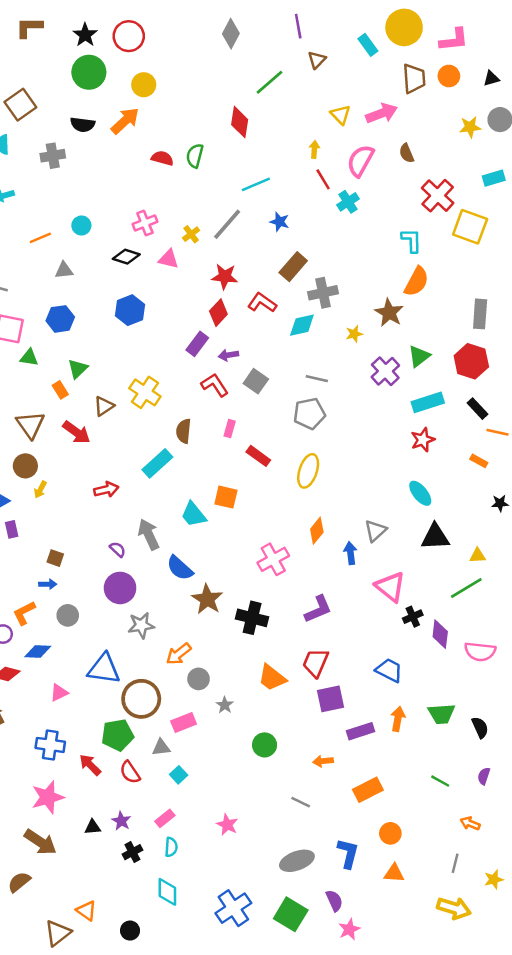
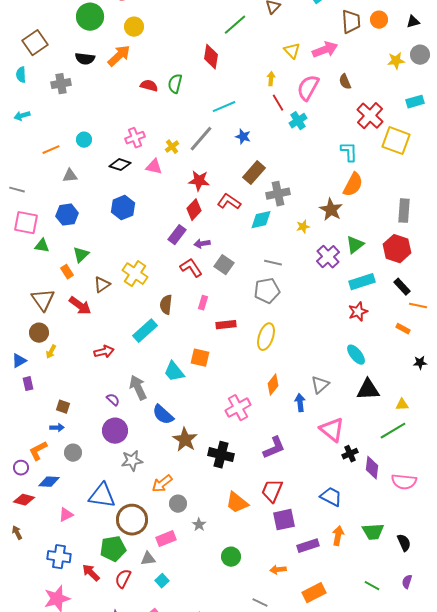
red rectangle: (258, 456) -> (226, 325), turned -42
red semicircle: (130, 772) -> (123, 579), turned 60

